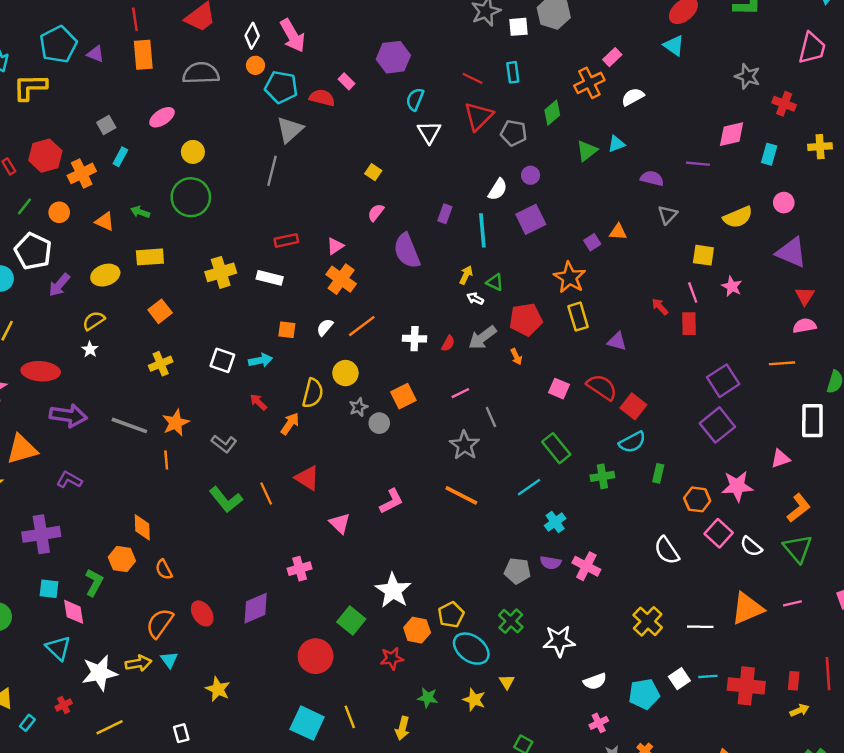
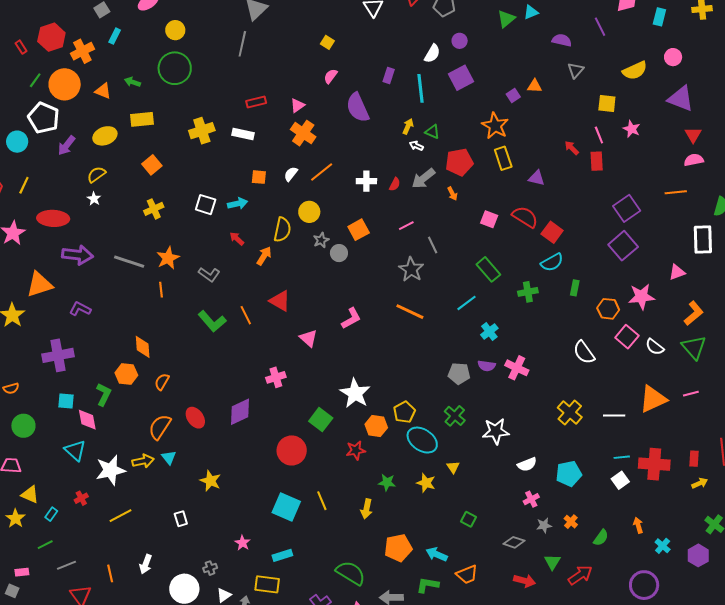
purple line: (698, 164) -> (600, 27), turned 60
orange circle: (59, 212) -> (65, 84), size x1.8
orange semicircle: (164, 570) -> (162, 382), turned 60
white square: (679, 679) -> (620, 480), moved

